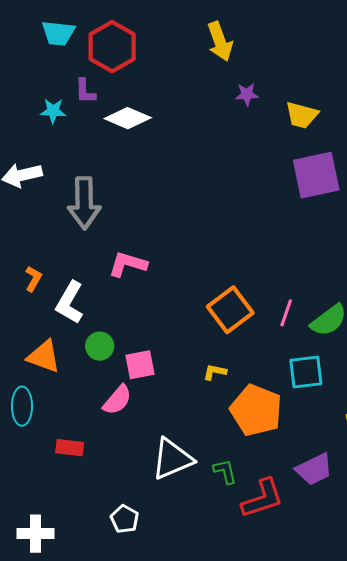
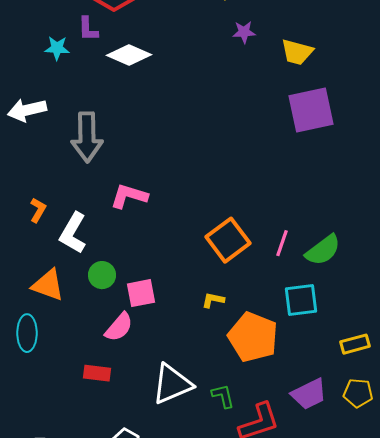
red rectangle: (70, 448) -> (97, 373), moved

